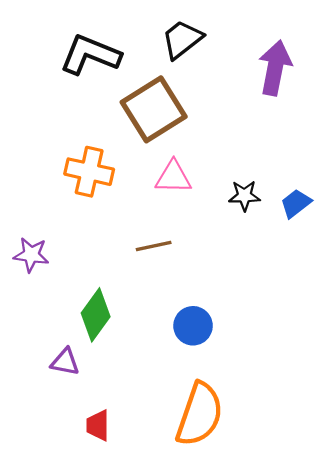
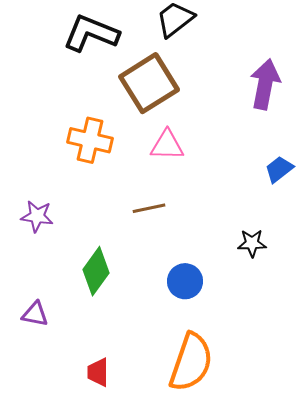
purple arrow: (275, 68) -> (265, 84), moved
black star: (244, 196) -> (252, 243), moved
purple triangle: (65, 362) -> (35, 314), moved

